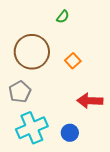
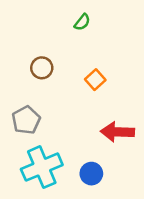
brown circle: (32, 52) -> (42, 68), size x0.5

